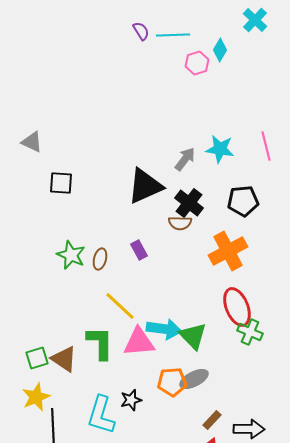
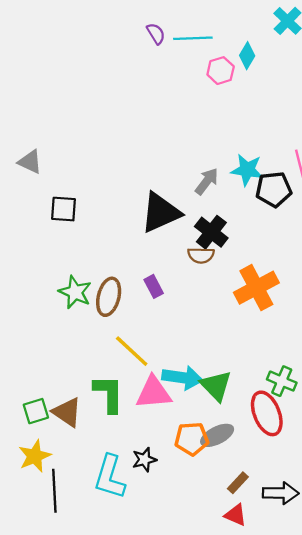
black pentagon: (243, 201) -> (274, 189), moved
brown ellipse: (100, 259) -> (109, 297), size x1.5
red ellipse: (237, 307) -> (267, 413), moved

